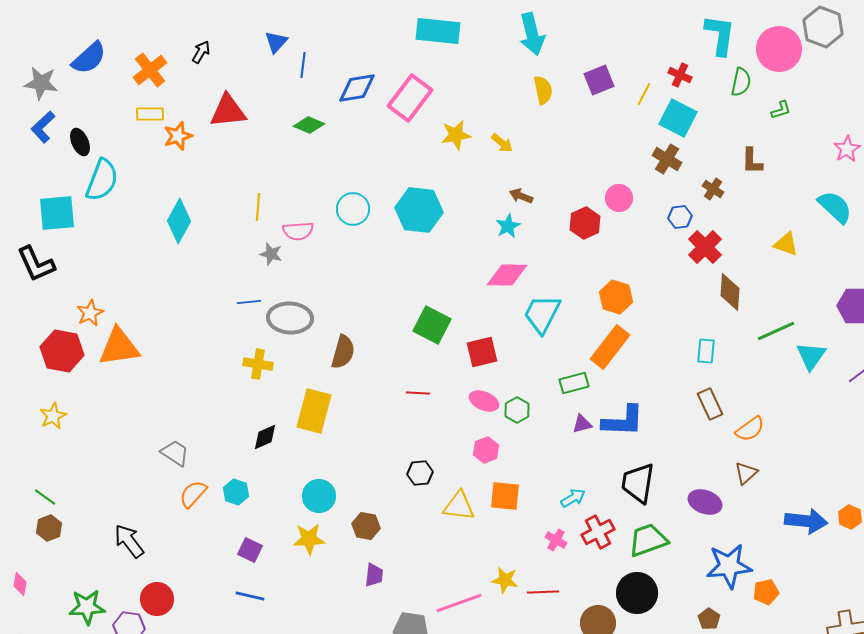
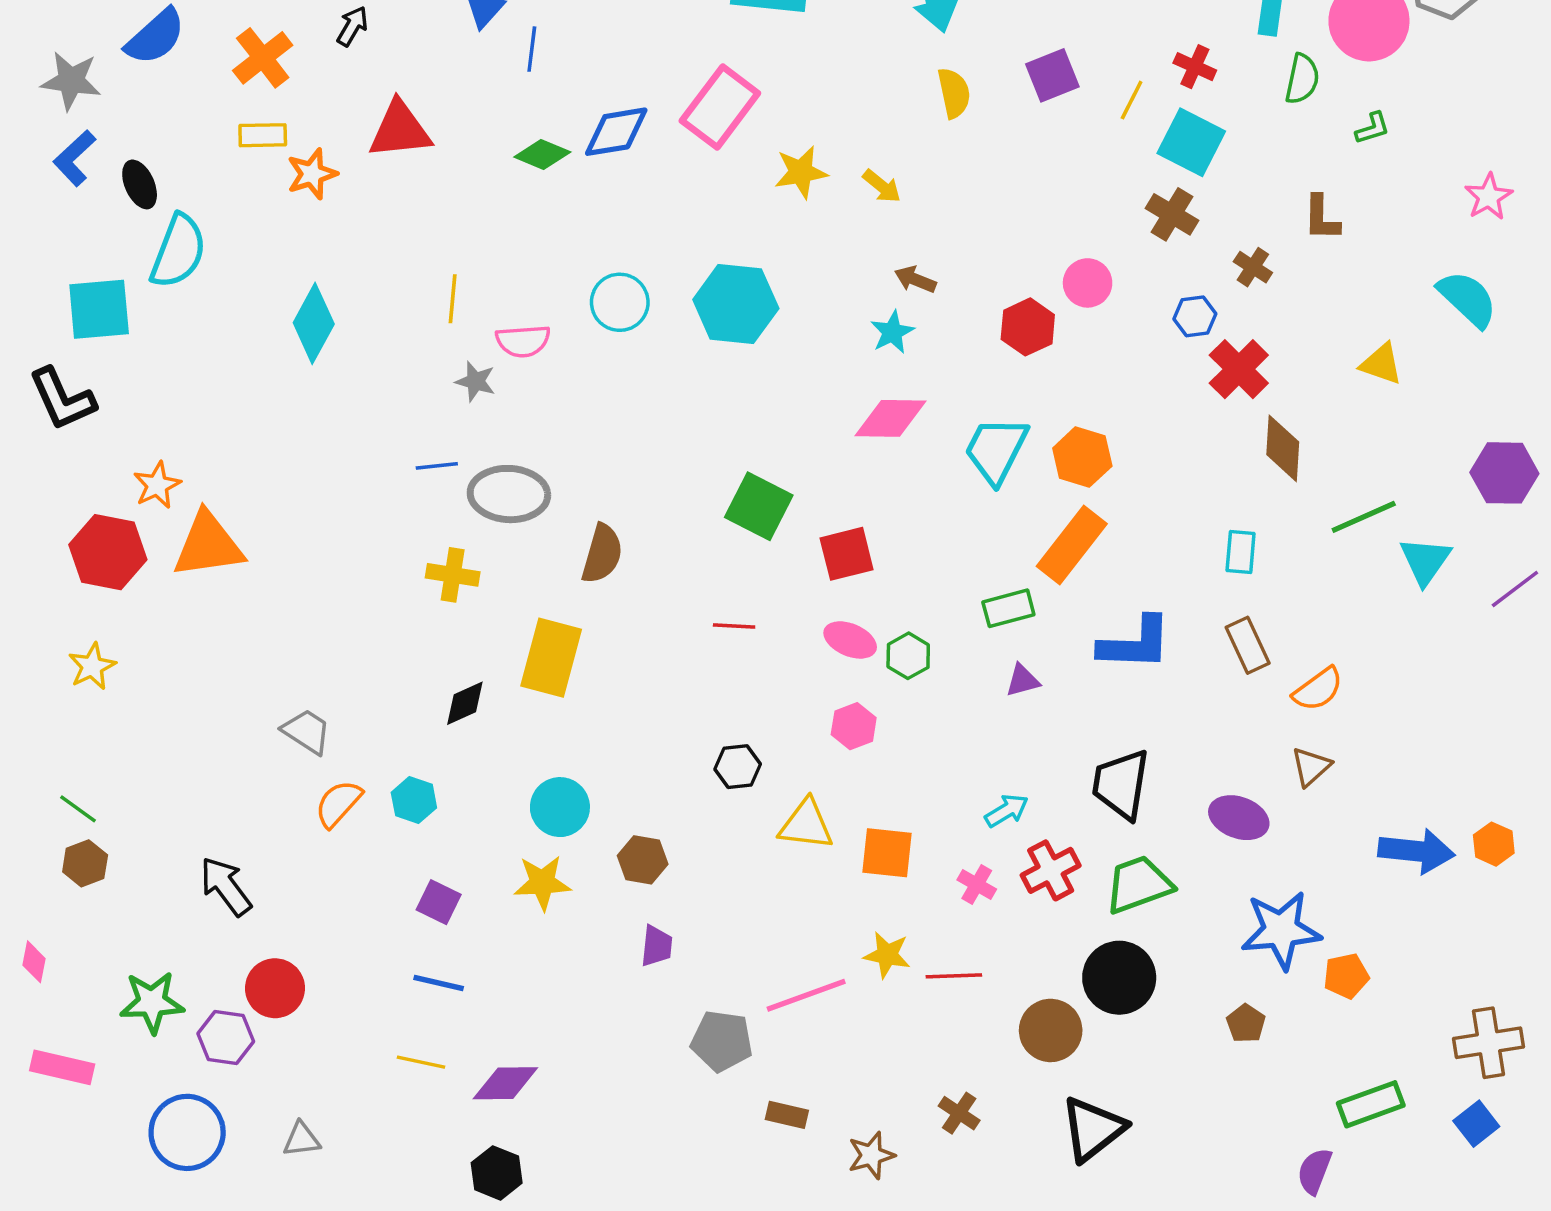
blue diamond: (357, 88) -> (616, 132), moved
cyan trapezoid: (542, 314) -> (996, 450), moved
blue L-shape: (623, 421) -> (1135, 644), moved
orange square: (505, 496) -> (887, 853), moved

